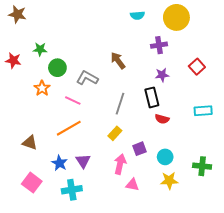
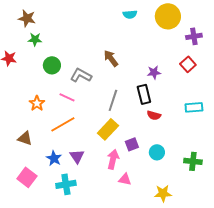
brown star: (17, 14) -> (27, 18), moved
purple cross: (159, 45) -> (194, 36), moved
green star: (40, 49) -> (35, 39), moved
orange star: (42, 88) -> (37, 103), moved
yellow rectangle: (115, 133) -> (108, 129), size x1.5
yellow star: (169, 181) -> (163, 193), moved

